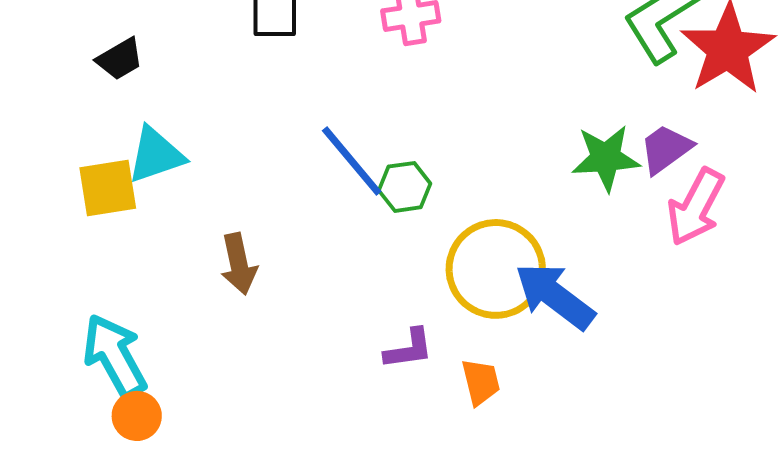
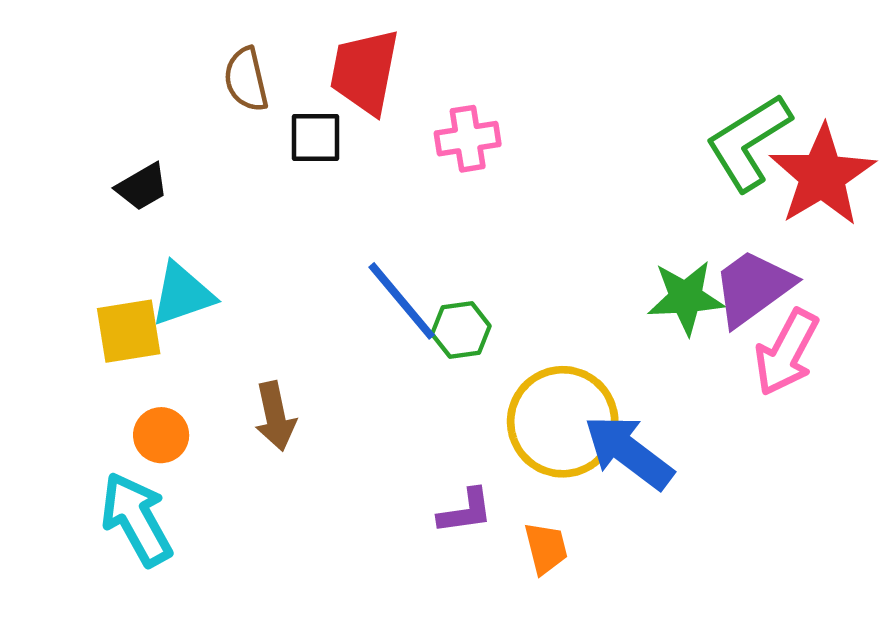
purple trapezoid: (666, 149) -> (753, 288), size x1.4
orange circle: (137, 416) -> (161, 435), moved

